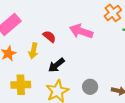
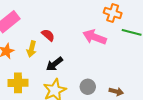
orange cross: (113, 13) -> (113, 13), turned -36
pink arrow: (81, 31) -> (95, 37), moved

